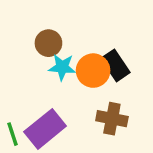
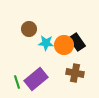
brown circle: (48, 43) -> (29, 29), moved

